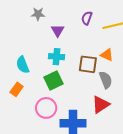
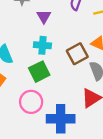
brown square: (88, 64) -> (77, 54), turned -36

